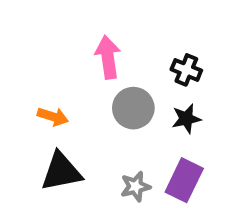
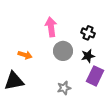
black triangle: (61, 172) -> (14, 81), moved
purple rectangle: (184, 180) -> (95, 76), moved

